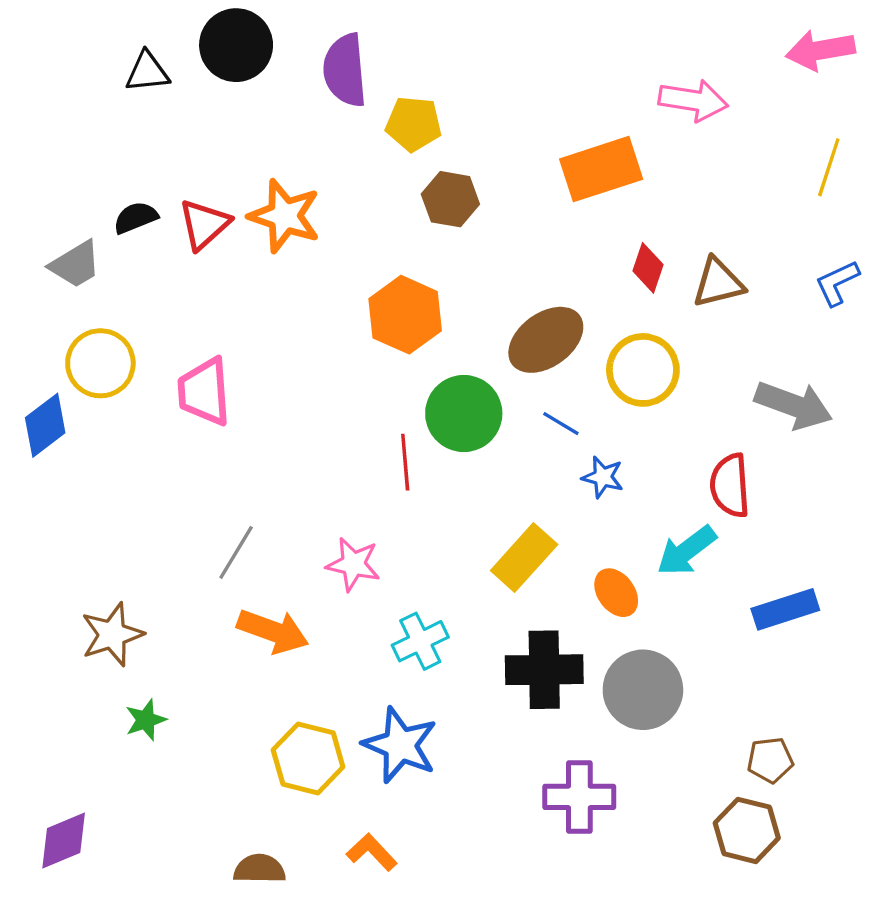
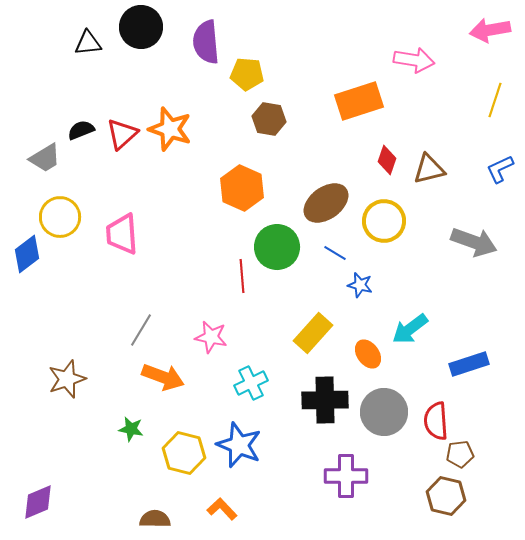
red semicircle: (730, 485) -> (436, 421), moved
green star: (146, 720) -> (131, 429), moved, turned 30

